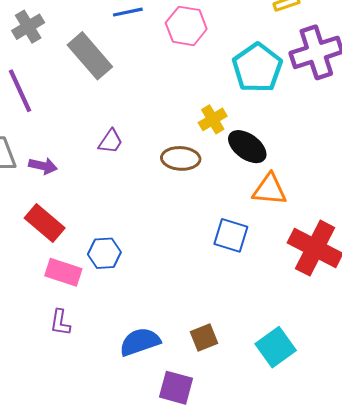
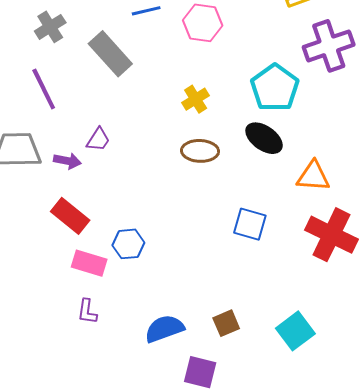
cyan pentagon: (257, 68) -> (275, 88), moved
yellow cross: (213, 119) -> (196, 99), moved
purple trapezoid: (111, 141) -> (98, 139), moved
orange triangle: (270, 189) -> (313, 176), moved

